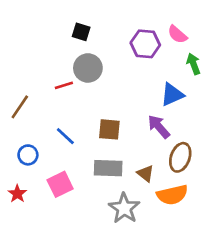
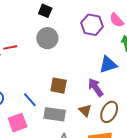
red line: (64, 85) -> (10, 47), moved
blue line: (65, 136) -> (30, 100), moved
brown triangle: (146, 173) -> (85, 110), moved

